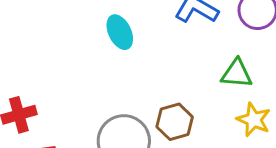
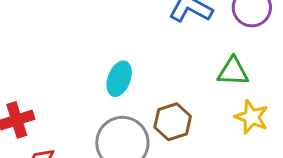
cyan ellipse: (120, 32) -> (119, 79), moved, turned 48

